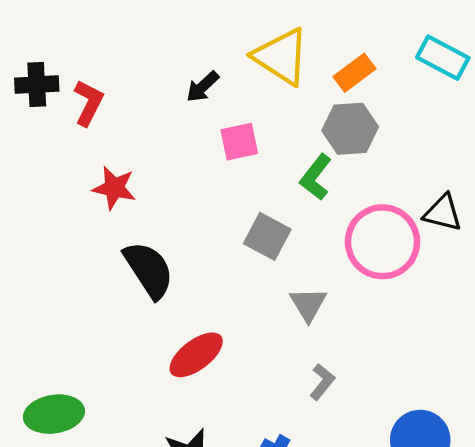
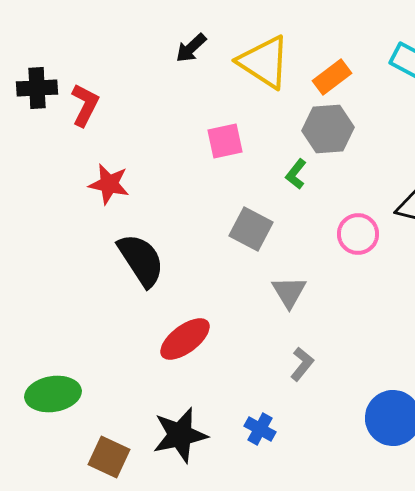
black arrow: (203, 87) -> (191, 48), moved
green L-shape: (316, 177) -> (296, 174), size x0.7
pink circle: (382, 242) -> (358, 234), size x0.6

